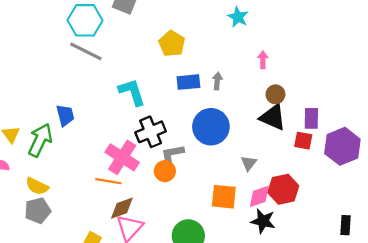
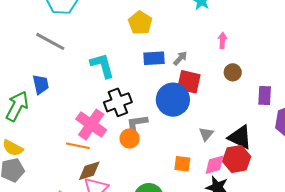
gray line: (86, 51) -> (50, 41), moved
gray arrow: (217, 81) -> (180, 58), turned 35
black triangle: (273, 117) -> (240, 137), moved
red square: (303, 141) -> (189, 82), moved, size x1.4
orange square: (224, 197) -> (182, 164), size x0.7

